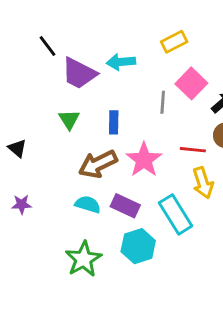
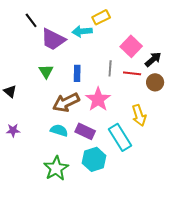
yellow rectangle: (174, 42) -> (101, 17), moved
gray line: (163, 102) -> (110, 68), moved
red line: (193, 150) -> (132, 73), moved

